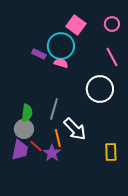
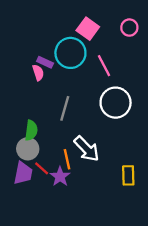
pink line: (112, 57) -> (104, 66), moved
pink semicircle: (61, 63) -> (38, 73), moved, turned 56
gray line: (54, 109) -> (65, 108), moved

